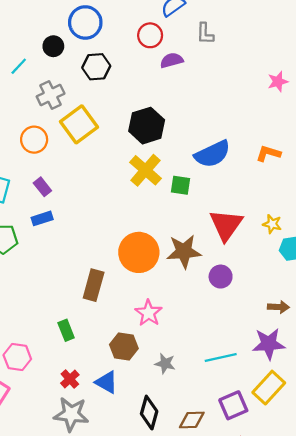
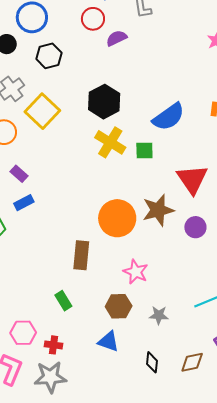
red cross: (70, 379) -> (54, 345), moved, turned -30
black diamond: (149, 413) -> (152, 362), size x0.7
gray star: (71, 414) -> (50, 377), moved

